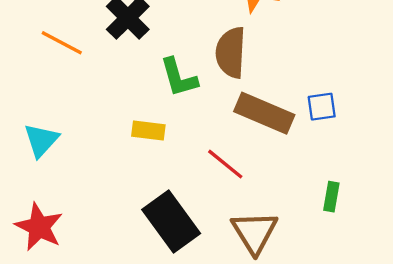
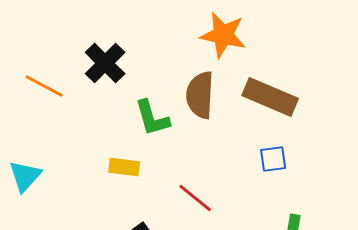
blue square: (322, 107) -> (273, 159), moved
brown rectangle: (264, 113) -> (270, 97), moved

